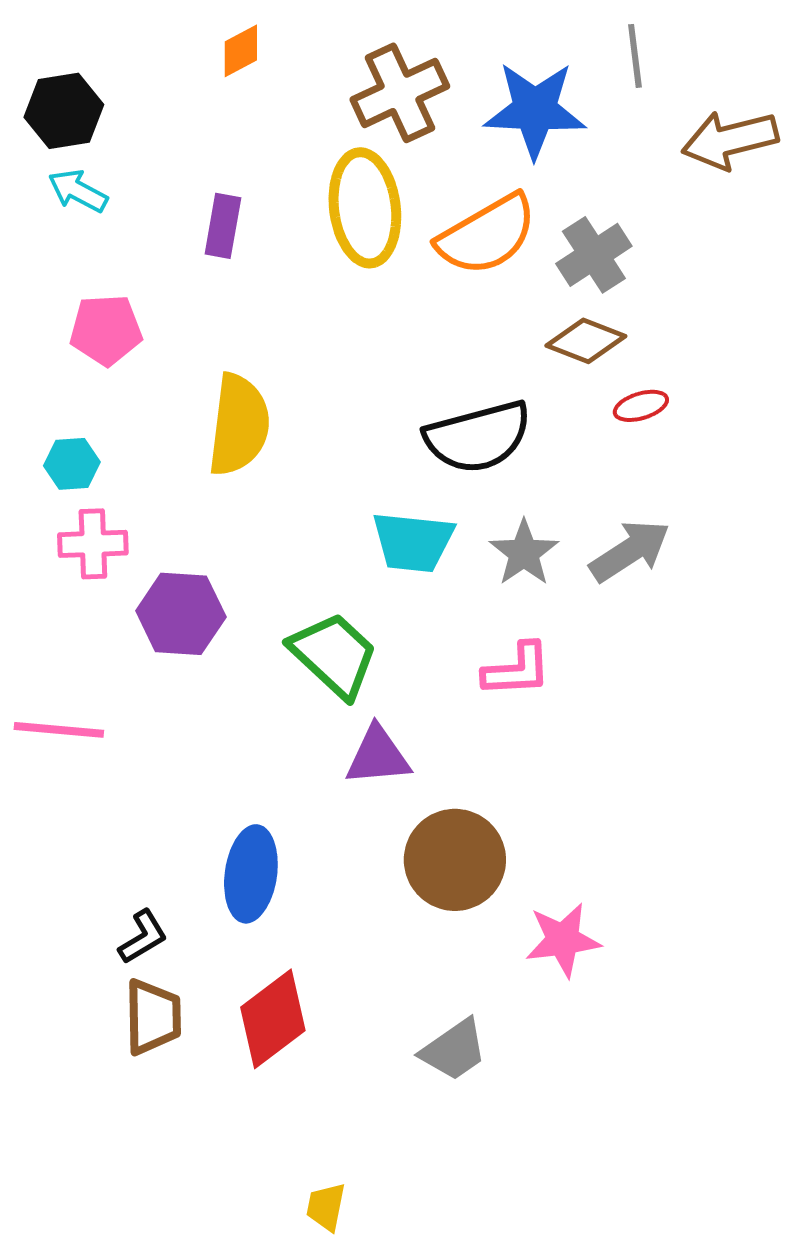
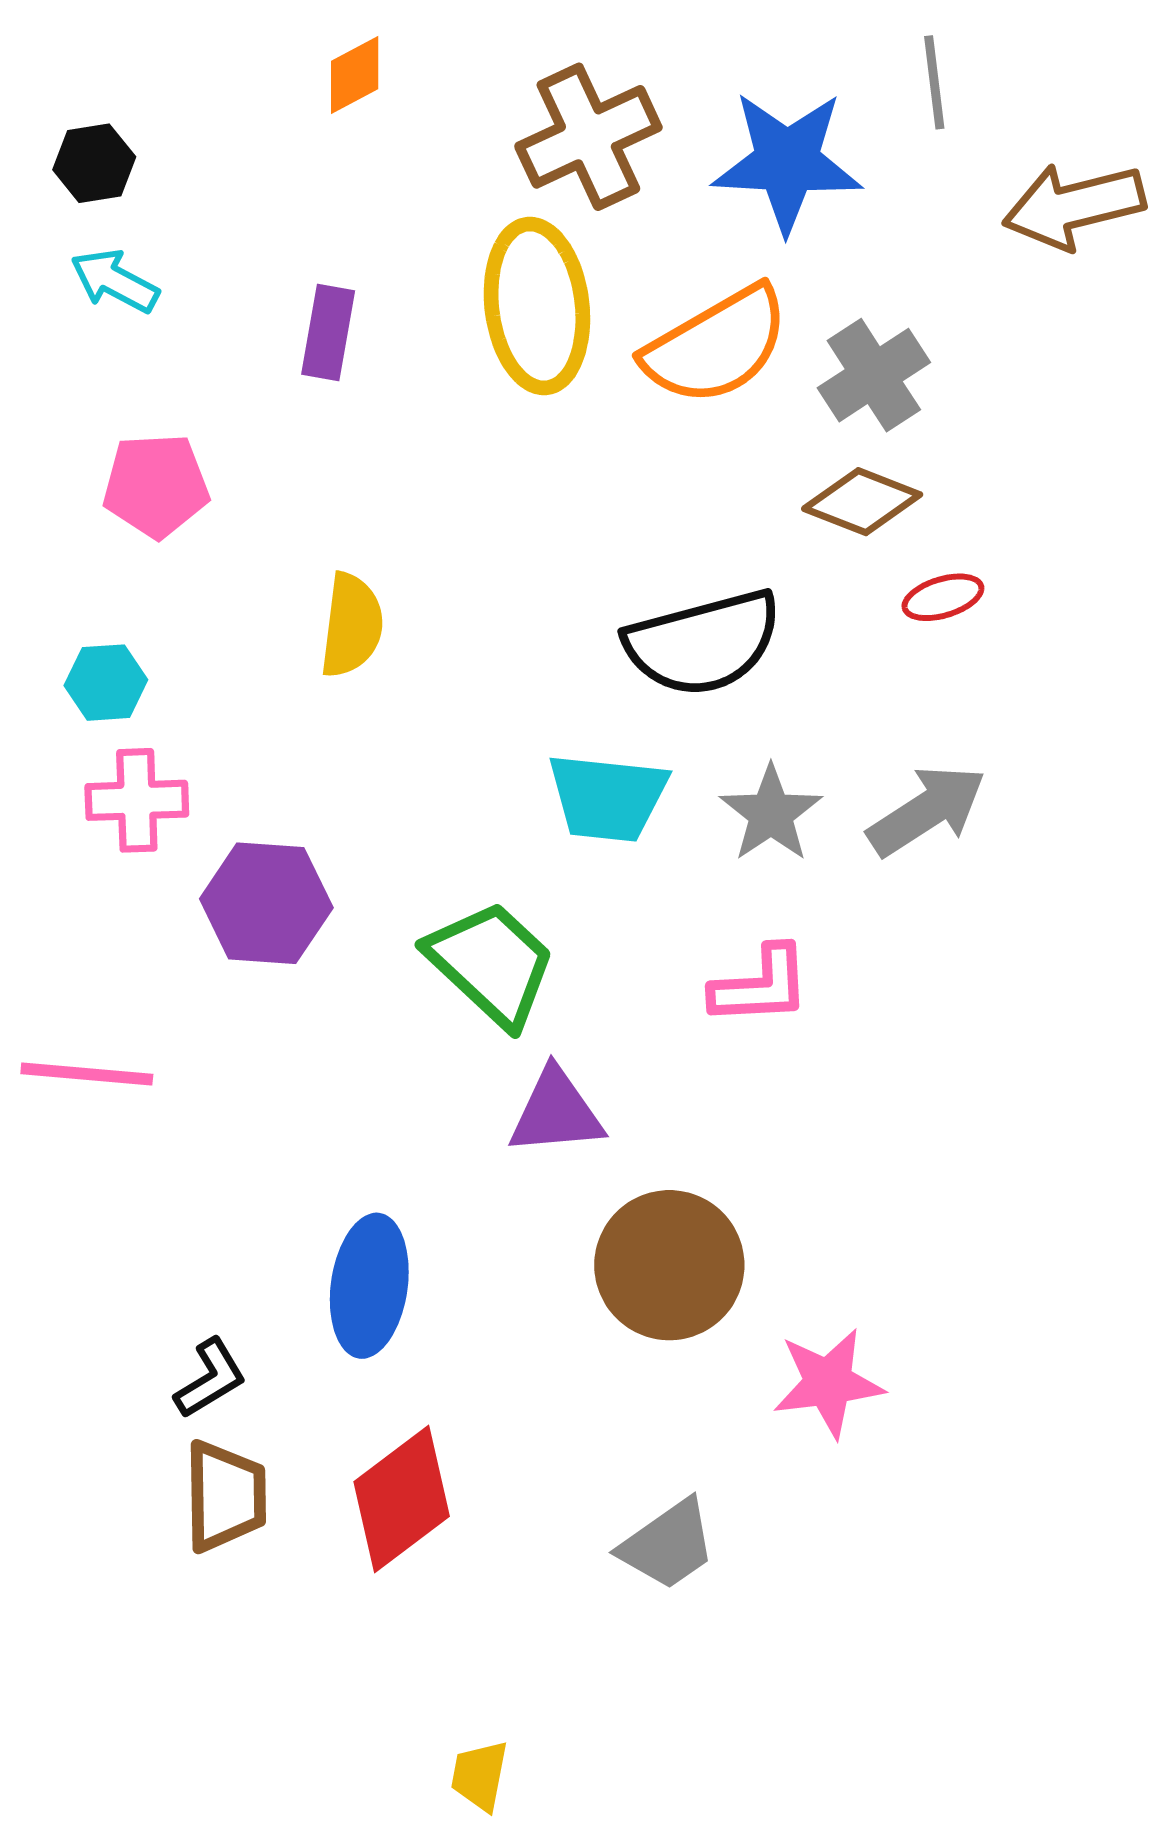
black hexagon: (64, 111) -> (94, 163), size x0.7
yellow semicircle: (239, 425) -> (352, 625), size x0.7

